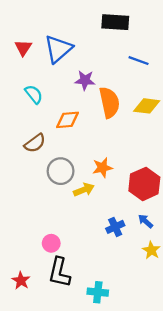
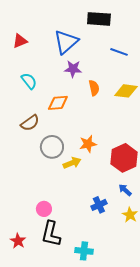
red triangle: (23, 48) -> (20, 41), turned 35
blue triangle: (58, 49) -> (66, 42), moved
orange semicircle: (109, 102) -> (94, 88), size x0.6
blue cross: (115, 227) -> (99, 205), moved

